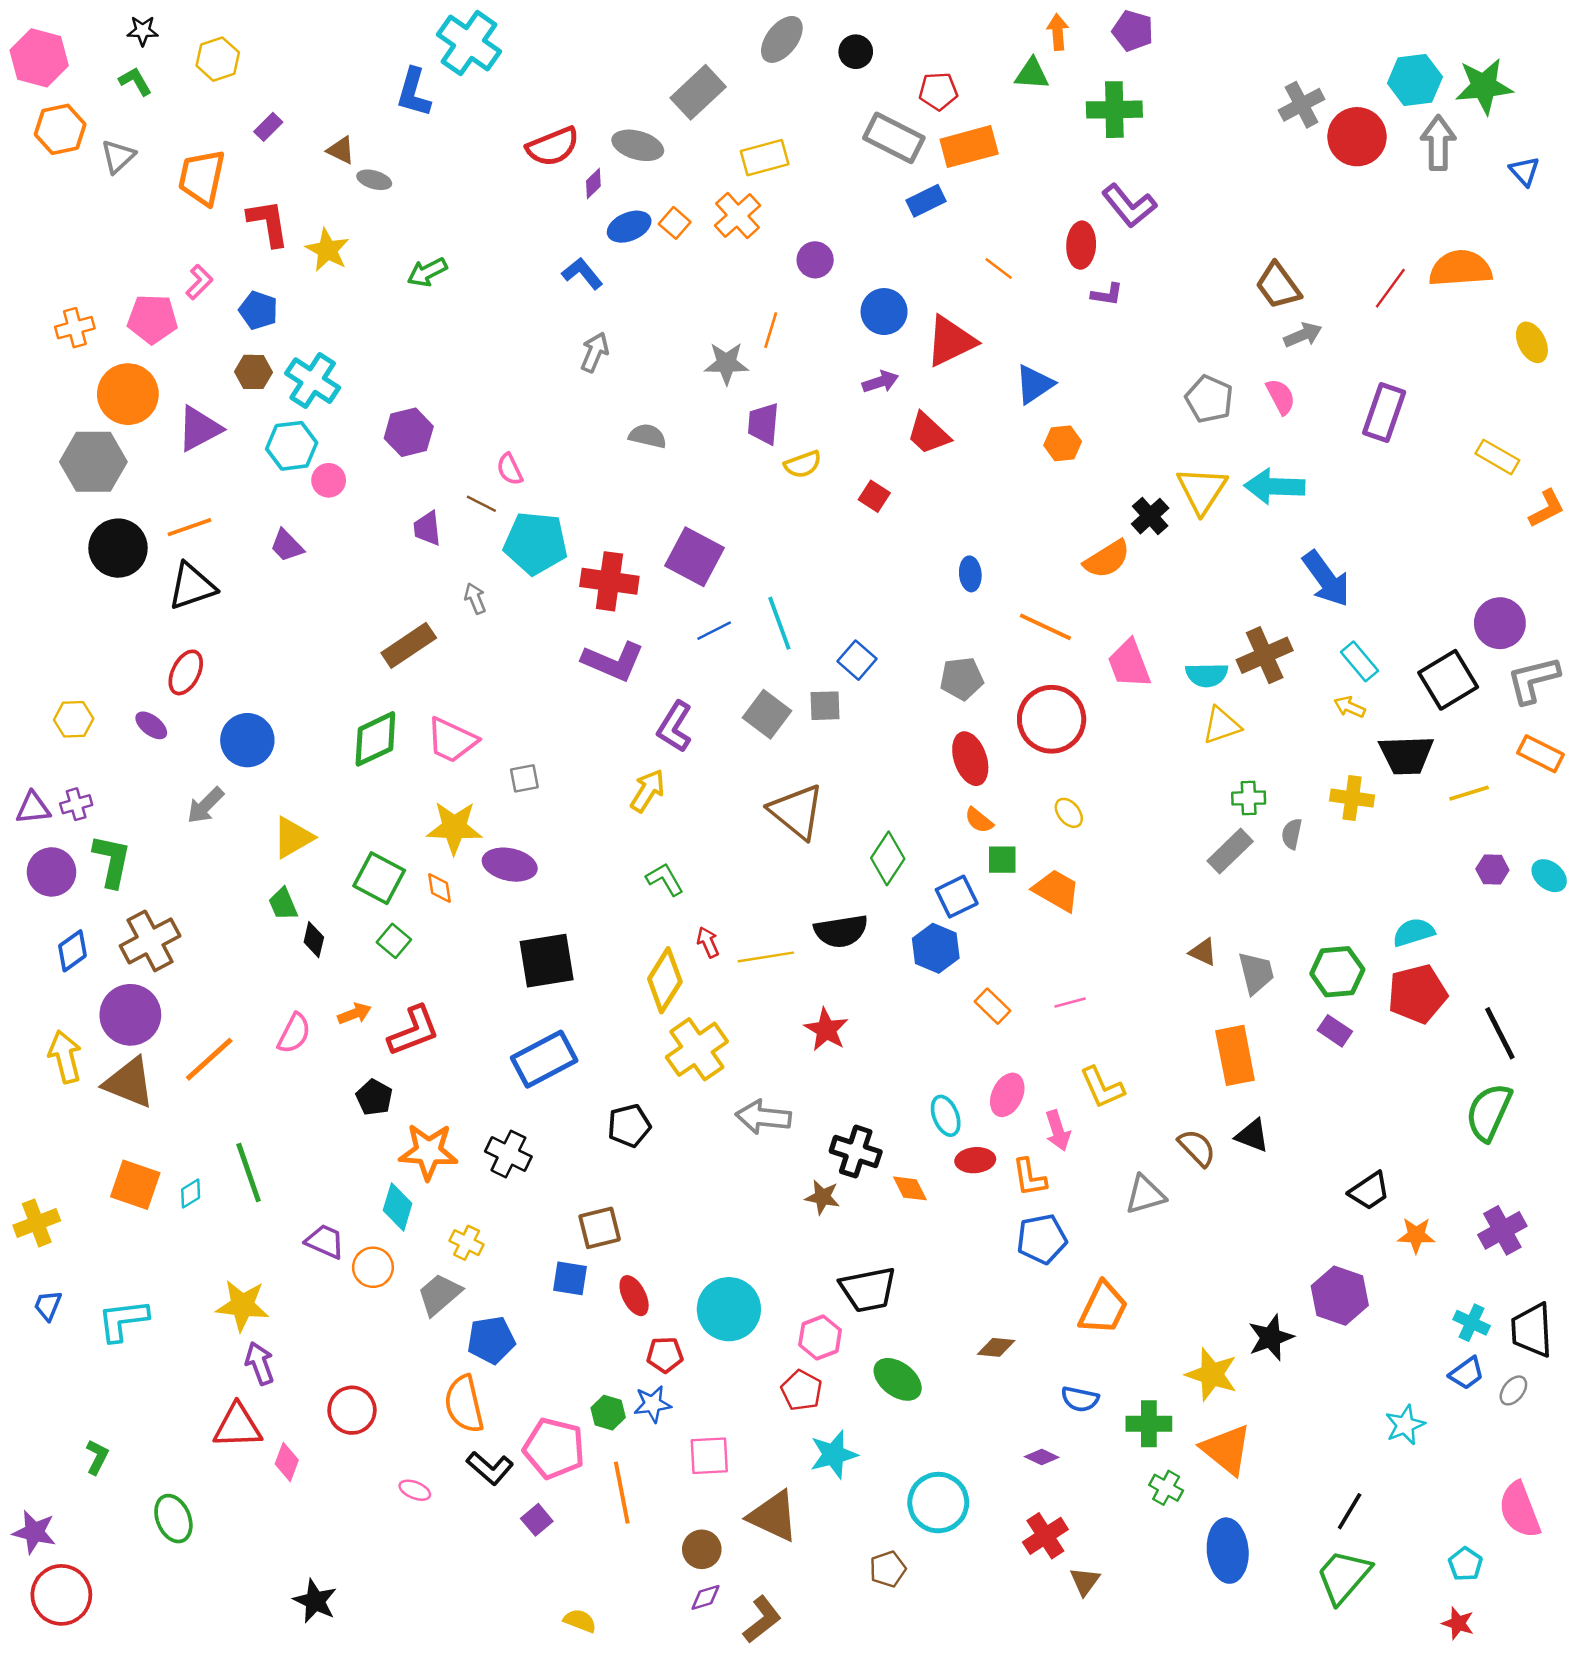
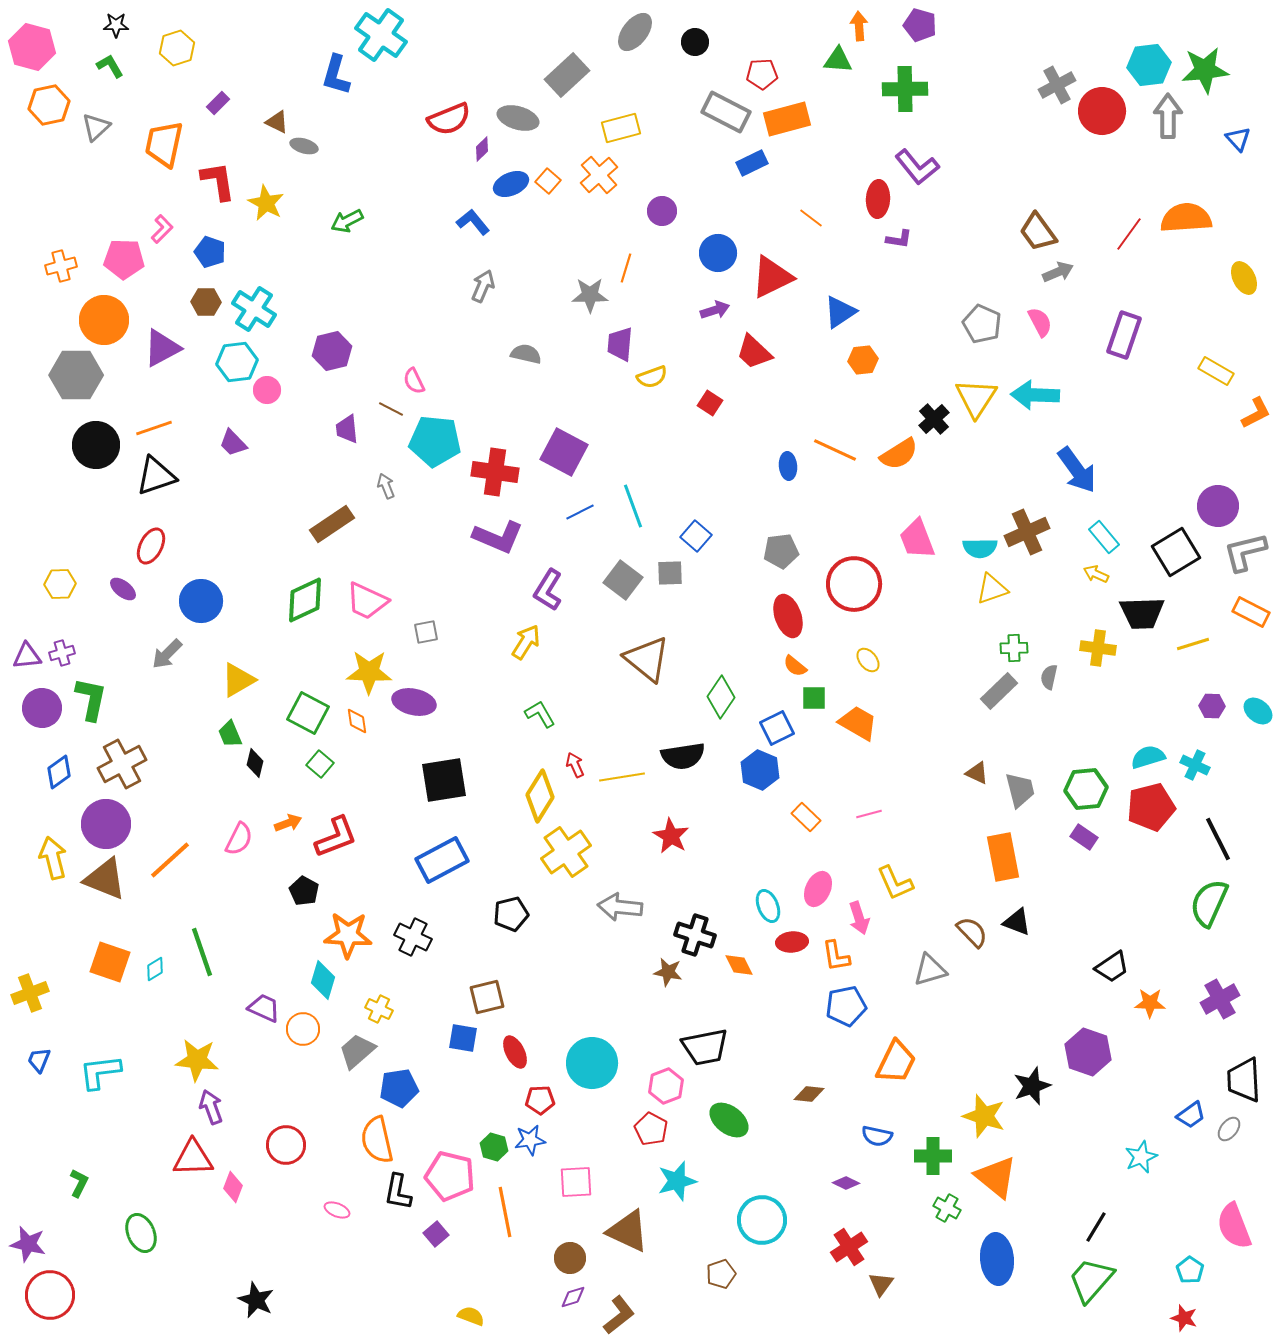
orange line: (1045, 627) -> (835, 450), moved
cyan cross: (1472, 1323) -> (1195, 765), moved
black L-shape: (490, 1468) -> (398, 1192), turned 60

